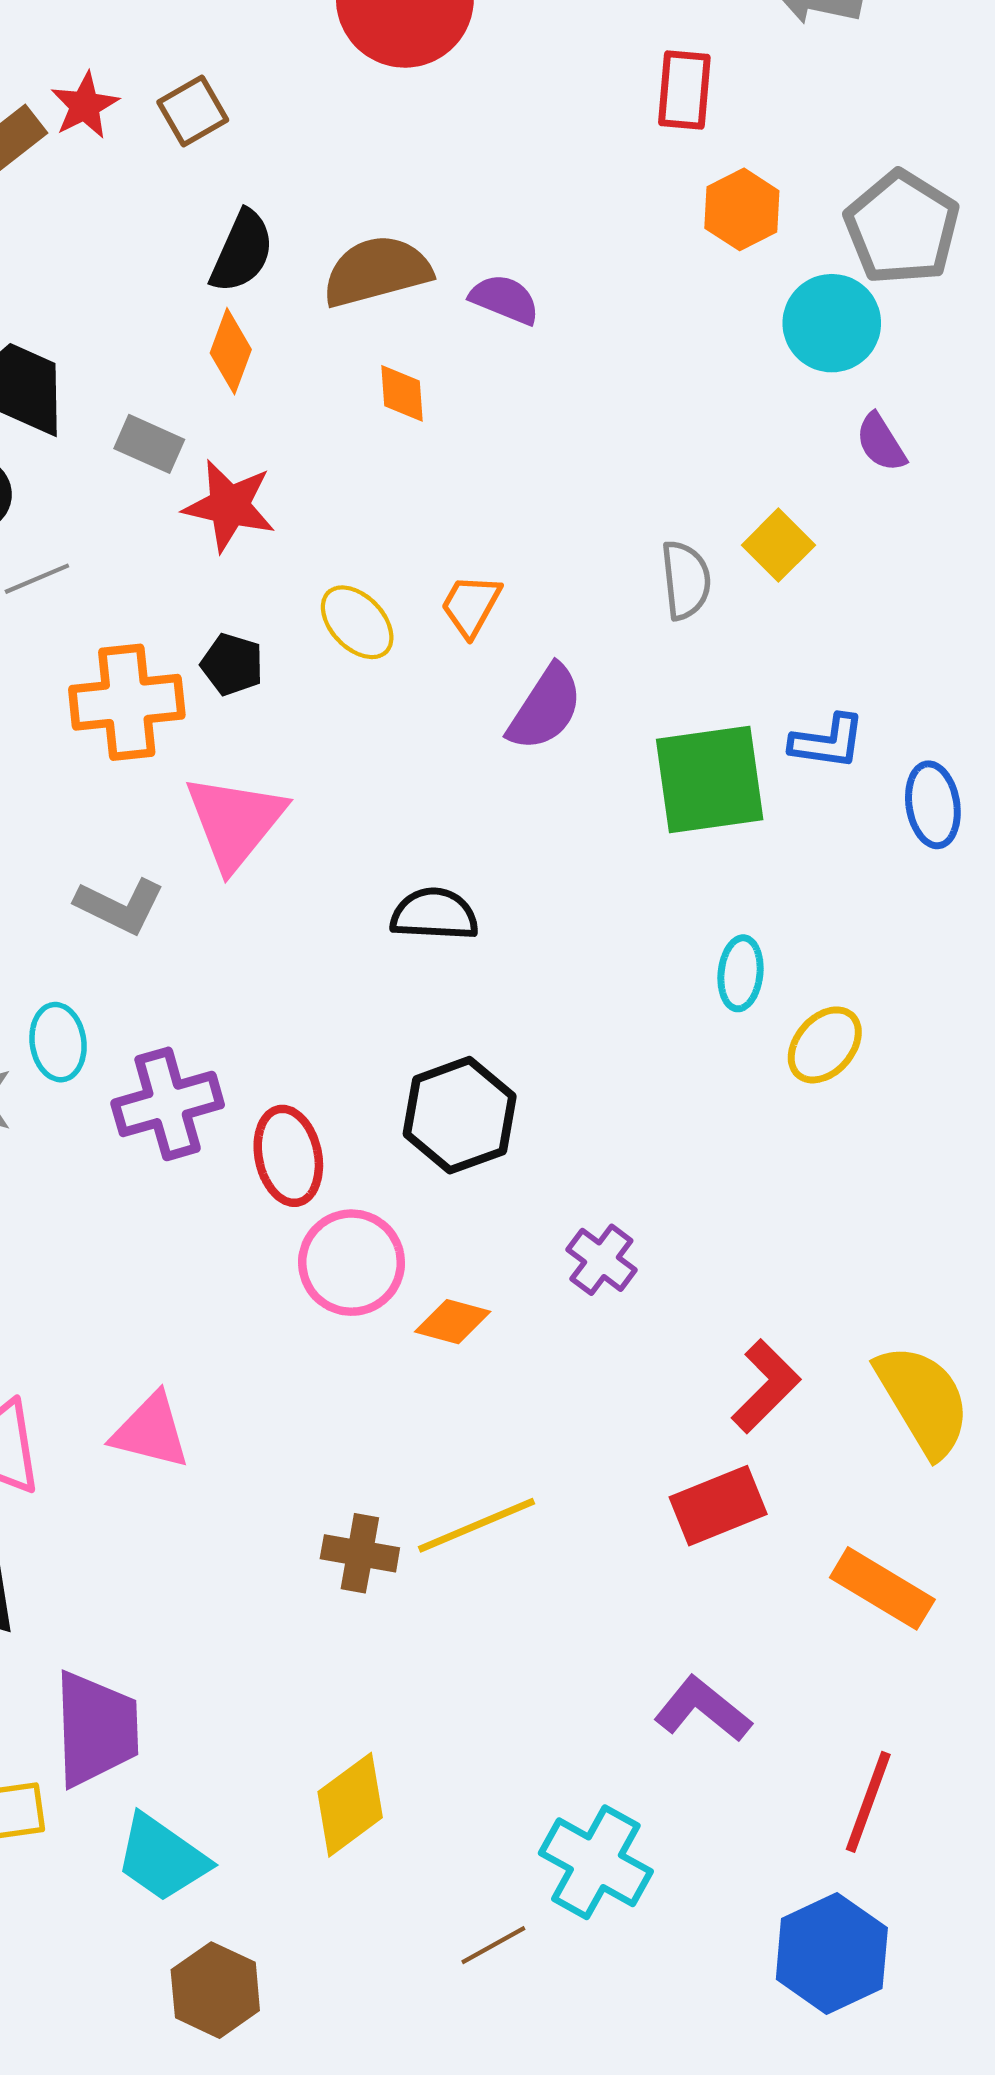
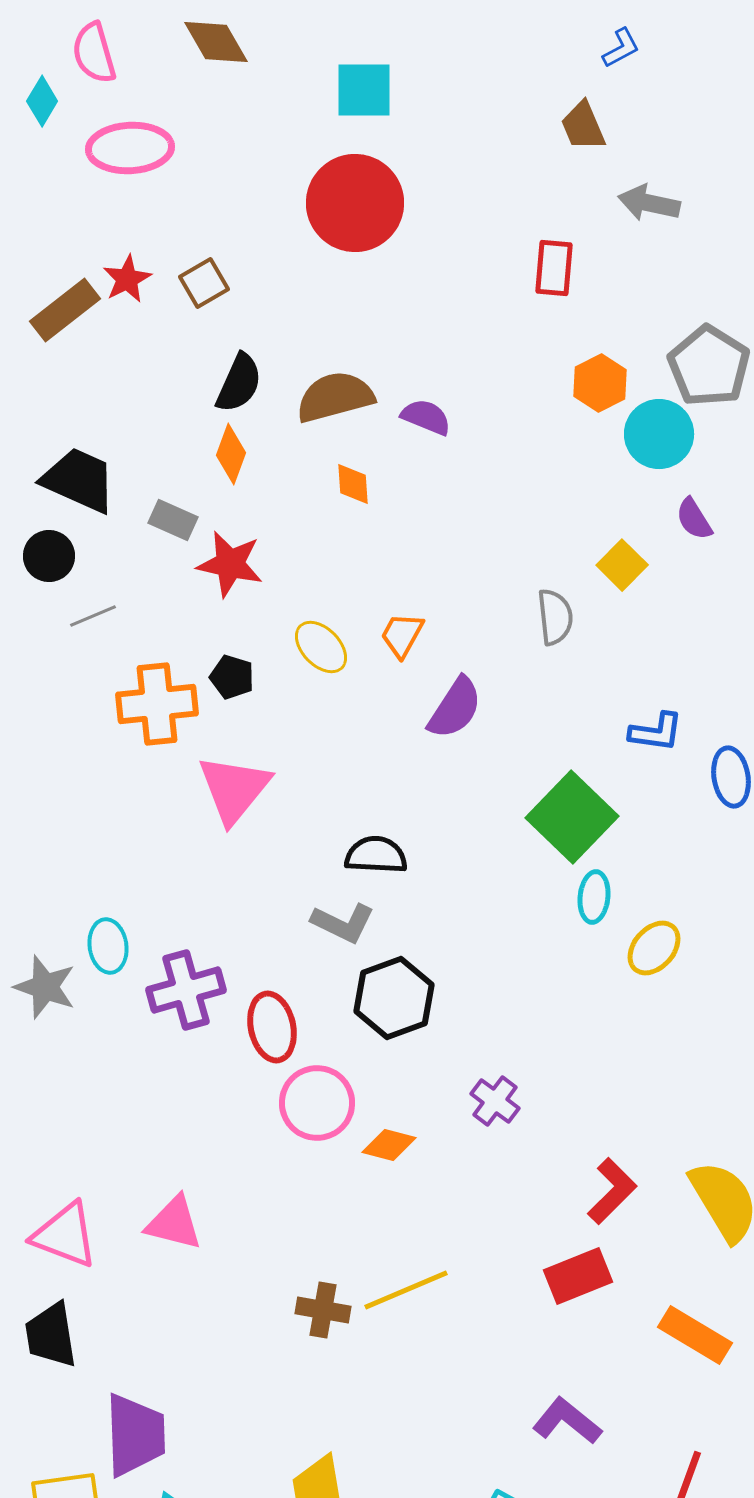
orange hexagon: (742, 209) -> (600, 383), moved
yellow square: (778, 545) -> (622, 565), moved
green square: (710, 780) -> (572, 817), moved, turned -38
gray L-shape: (120, 906) -> (343, 923), moved

